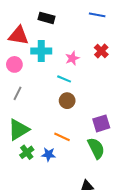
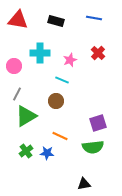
black rectangle: (46, 18) -> (56, 21), moved
red triangle: (19, 36) -> (18, 20), moved
brown circle: (67, 101) -> (56, 101), moved
green triangle: (19, 130) -> (26, 116), moved
green semicircle: (96, 148) -> (93, 147), turned 110

